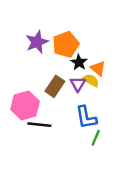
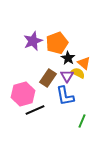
blue L-shape: (86, 117) -> (65, 96), moved
black line: (39, 125) -> (35, 110), turned -30

